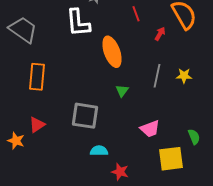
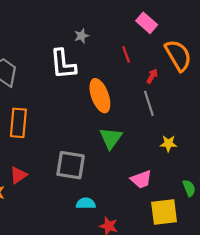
gray line: (157, 76) -> (149, 103), moved, turned -30
yellow star: (184, 76) -> (168, 143), moved
green triangle: (122, 91) -> (111, 138), size x1.6

